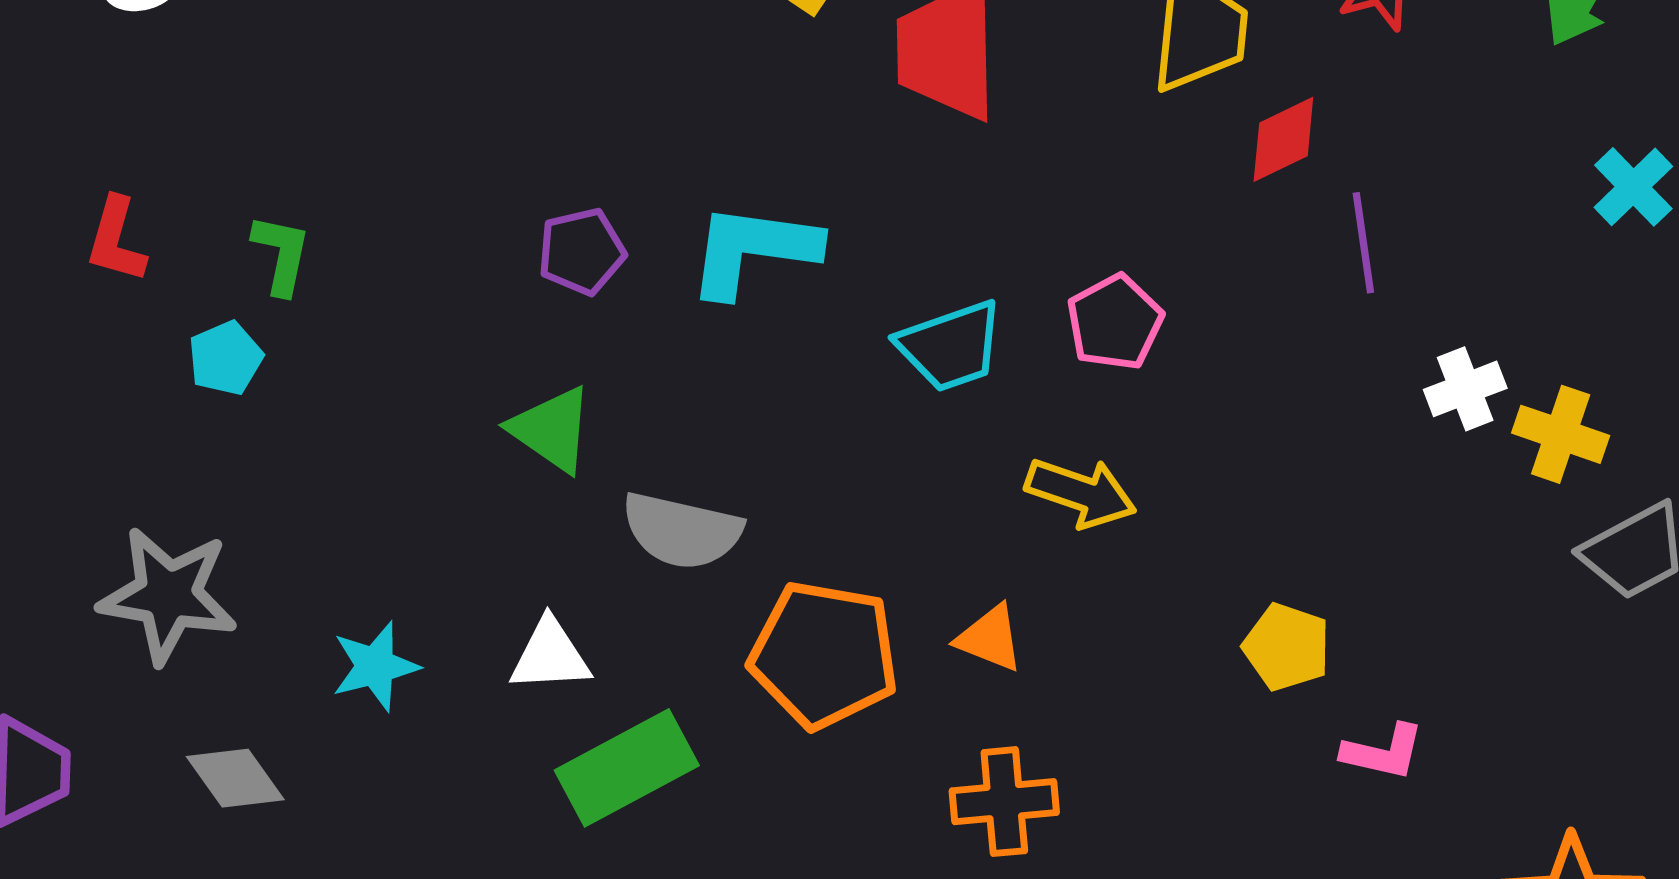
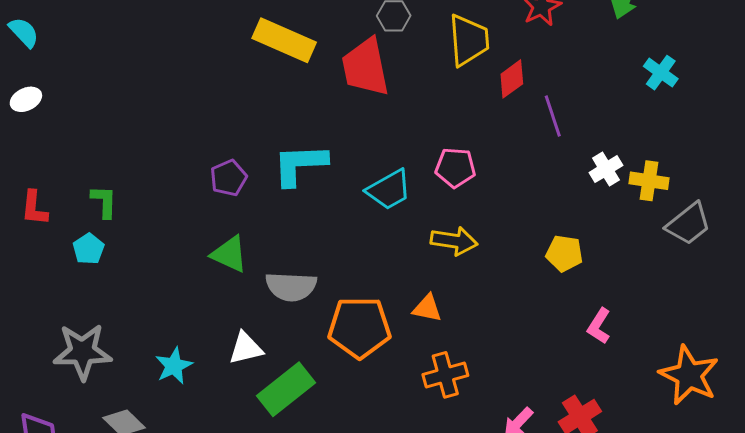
pink pentagon: (1115, 322) -> (455, 168), turned -30
yellow pentagon: (1287, 647) -> (564, 253), moved
pink L-shape: (1383, 752) -> (599, 326), turned 120

